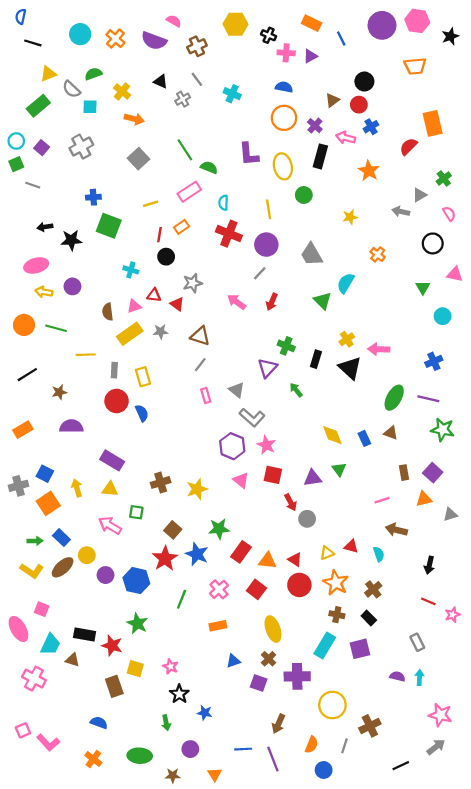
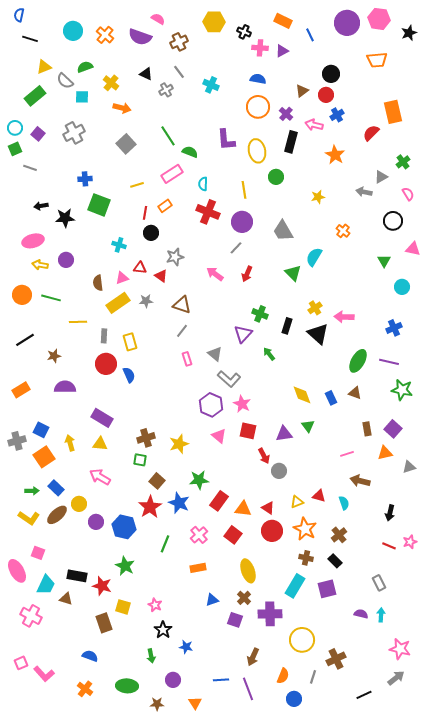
green square: (136, 512) -> (140, 460), moved
pink star: (453, 615) -> (410, 542), moved

